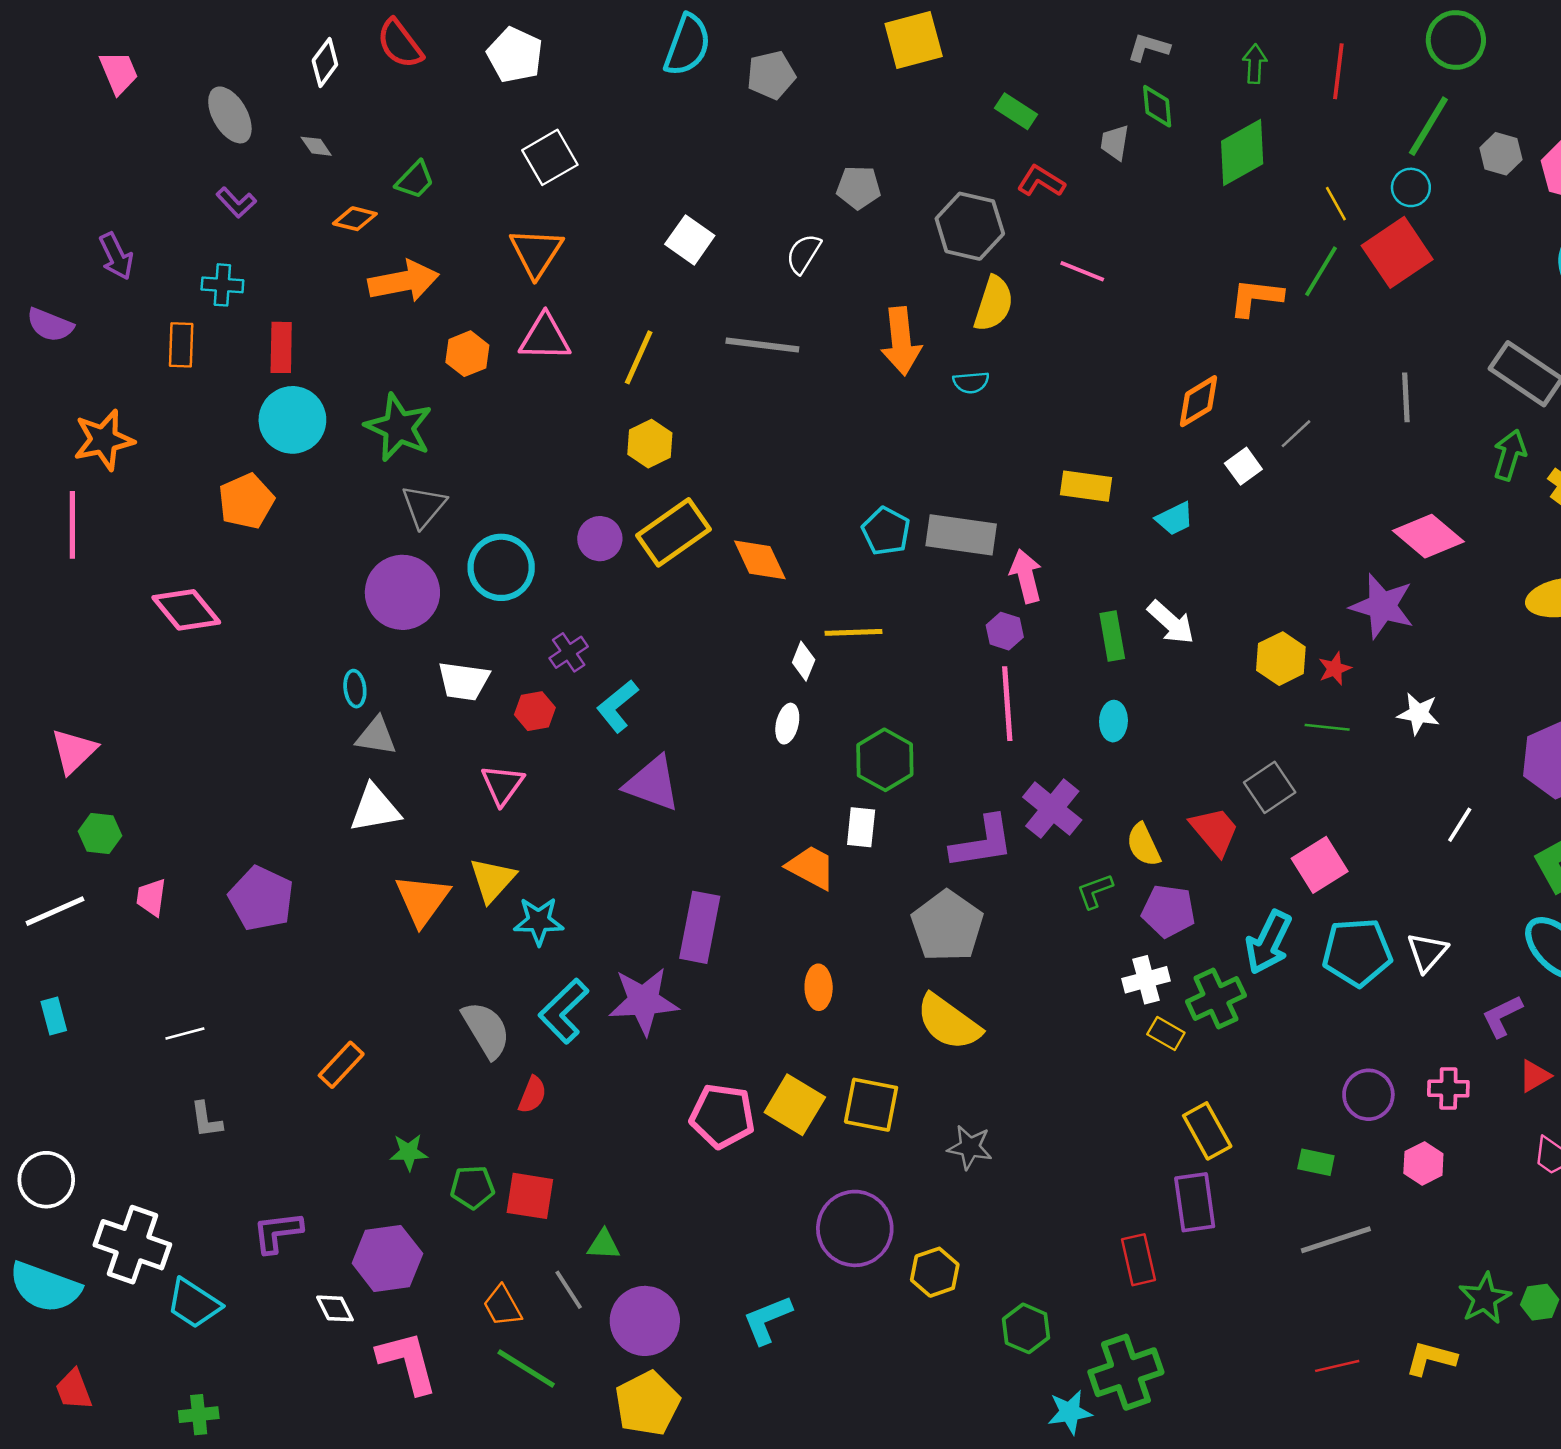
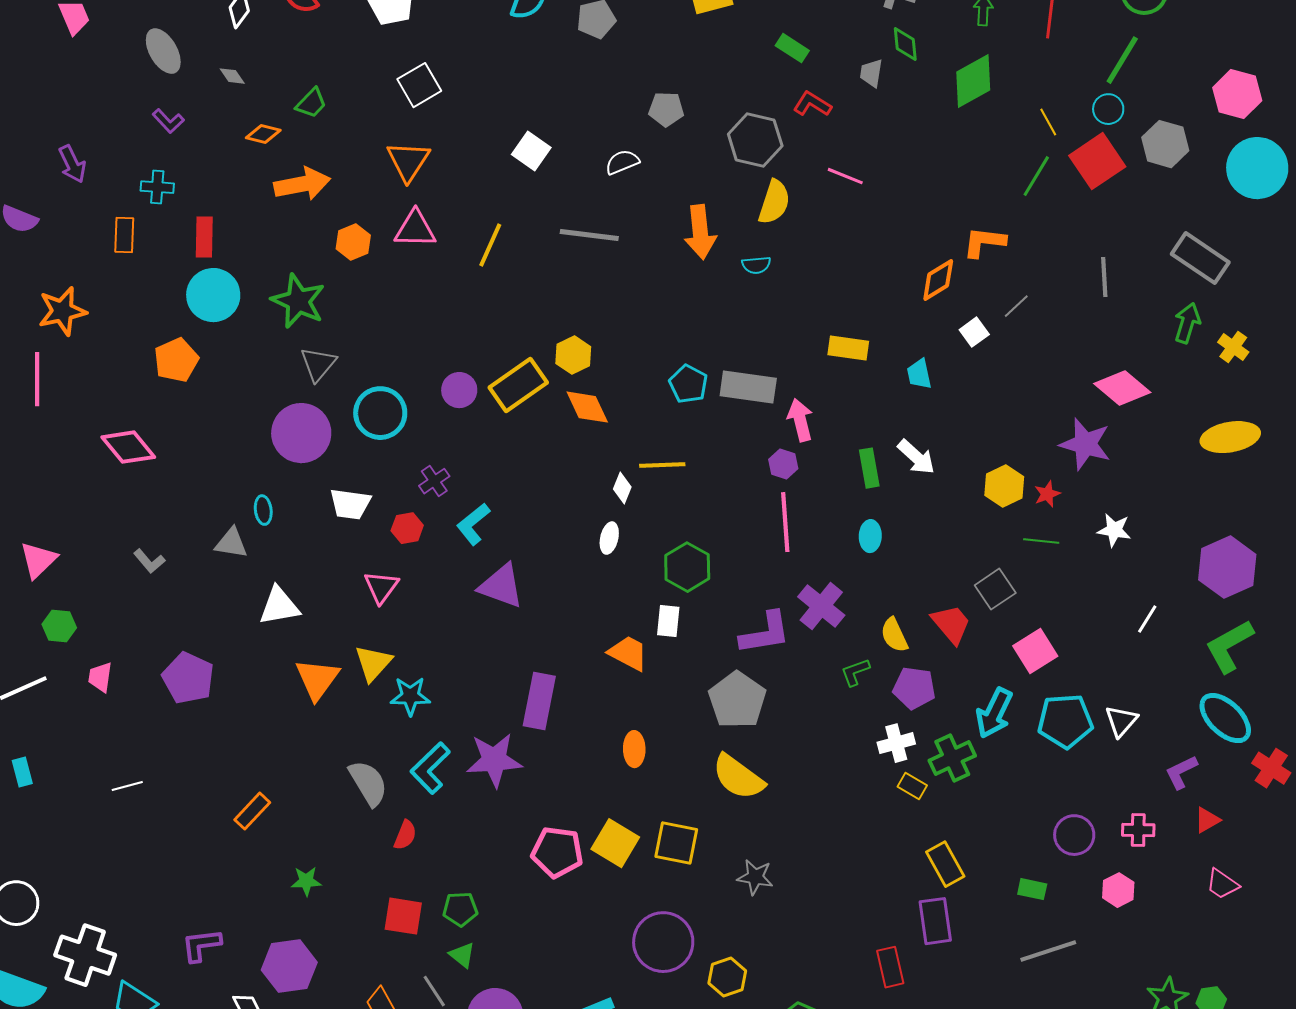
gray hexagon: (1501, 154) -> (1165, 144), moved, size x1.4
white semicircle: (804, 254) -> (622, 162), turned 36
orange L-shape: (1256, 297) -> (984, 242), moved
yellow hexagon: (650, 444) -> (573, 355), moved
cyan trapezoid: (1175, 519) -> (919, 374), turned 104
gray triangle: (376, 736) -> (231, 543), moved
gray L-shape: (206, 1120) -> (149, 561), moved, turned -32
green pentagon: (472, 1187) -> (460, 909), moved
green triangle: (604, 1245) -> (462, 955), turned 36

